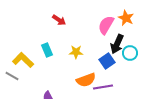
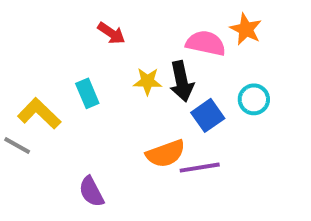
pink semicircle: (106, 25) -> (206, 43), turned 72
black arrow: (117, 44) -> (182, 81), moved, turned -36
yellow star: (76, 52) -> (148, 81), moved

